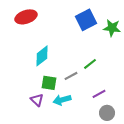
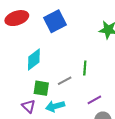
blue square: (86, 20) -> (55, 21), moved
green line: (90, 64) -> (85, 68), turned -48

